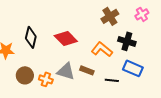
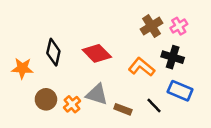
pink cross: (142, 14) -> (179, 26), moved
brown rectangle: (87, 70) -> (123, 109), moved
orange cross: (46, 79) -> (72, 104), turned 32
black line: (112, 80) -> (154, 106), turned 40

